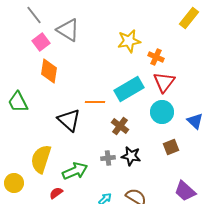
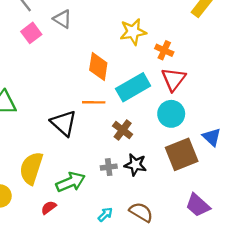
gray triangle: (68, 30) -> (62, 19), size x0.7
orange diamond: (49, 71) -> (98, 66), moved
blue triangle: (195, 121) -> (212, 137), moved
brown square: (171, 147) -> (182, 154), size x1.8

